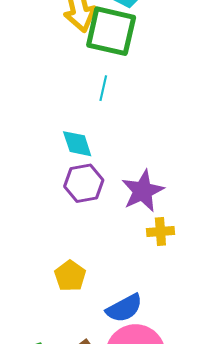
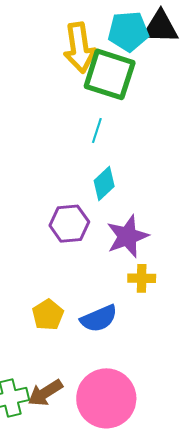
cyan diamond: (77, 144) -> (104, 183), moved, turned 60
blue semicircle: (124, 308) -> (99, 318), moved

